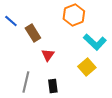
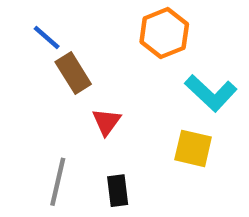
blue line: (11, 21) -> (47, 37), moved
yellow square: (87, 67) -> (193, 148), turned -36

